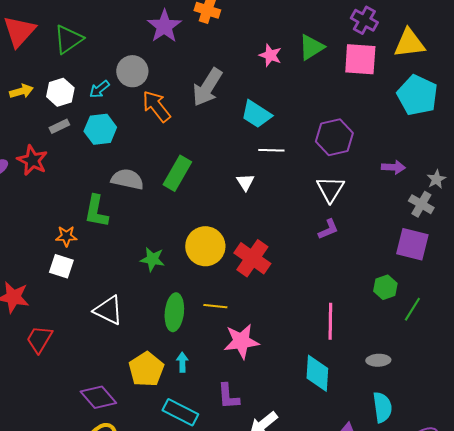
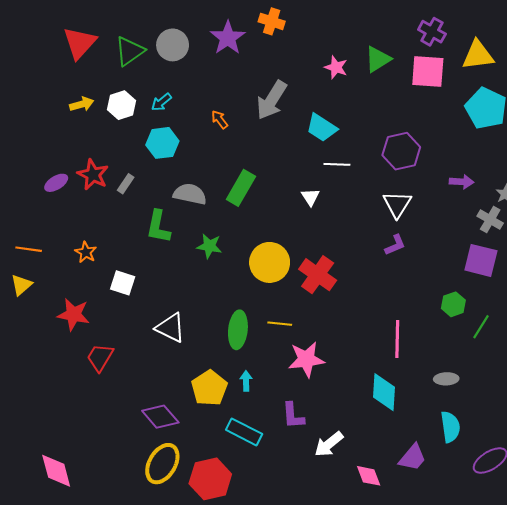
gray circle: (132, 71) -> (173, 45), moved
orange arrow: (156, 106) -> (220, 119), size x0.6
gray rectangle: (59, 126) -> (126, 184), moved, turned -30
orange star: (66, 236) -> (86, 252), moved, turned 30
green star: (152, 259) -> (209, 246), moved

